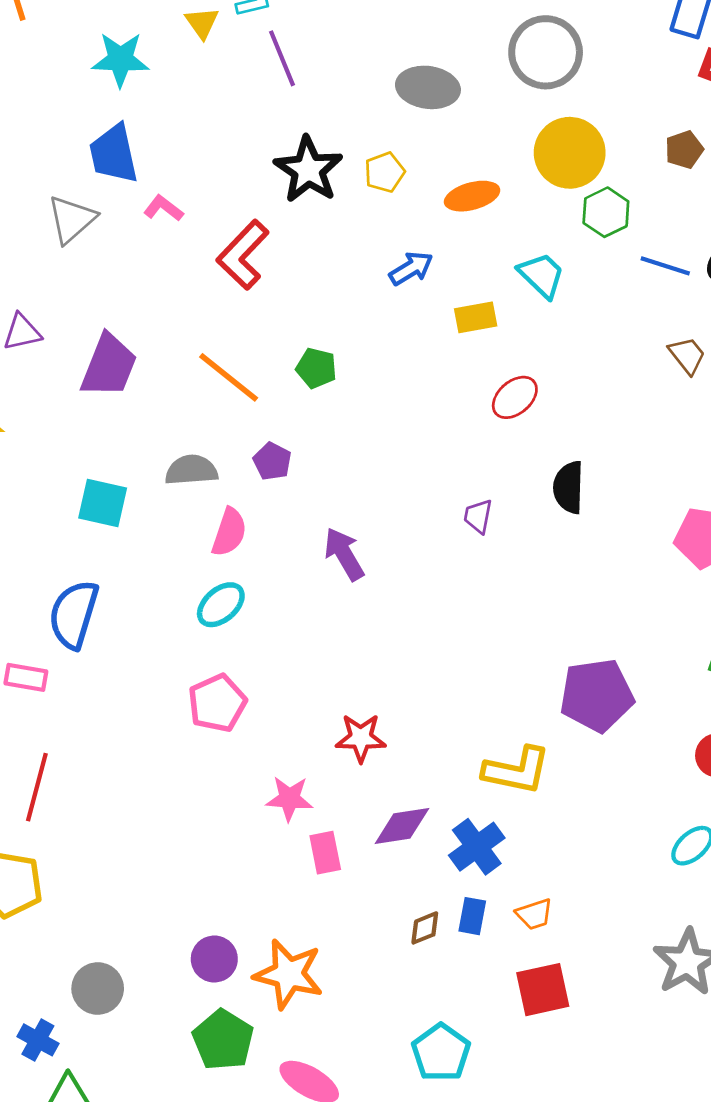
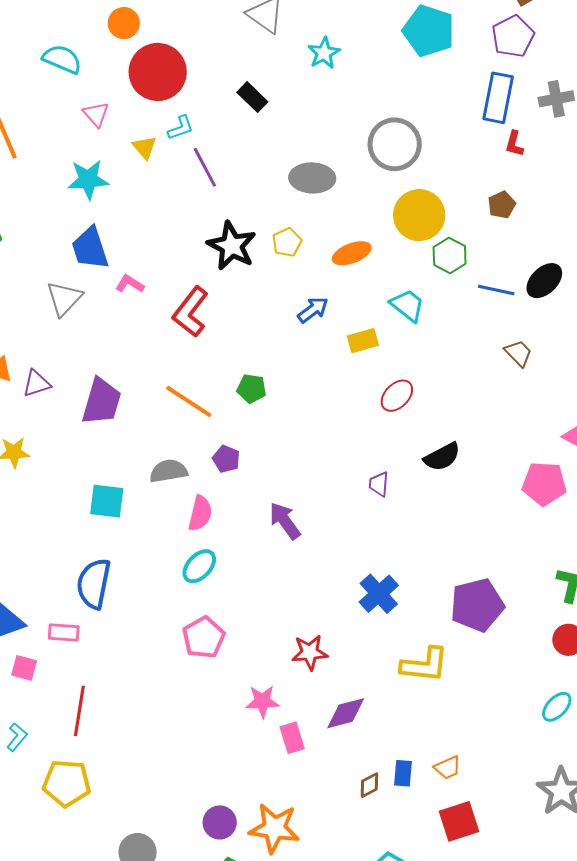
black semicircle: (569, 487) -> (442, 457), turned -114
blue cross: (477, 847) -> (379, 594), moved

